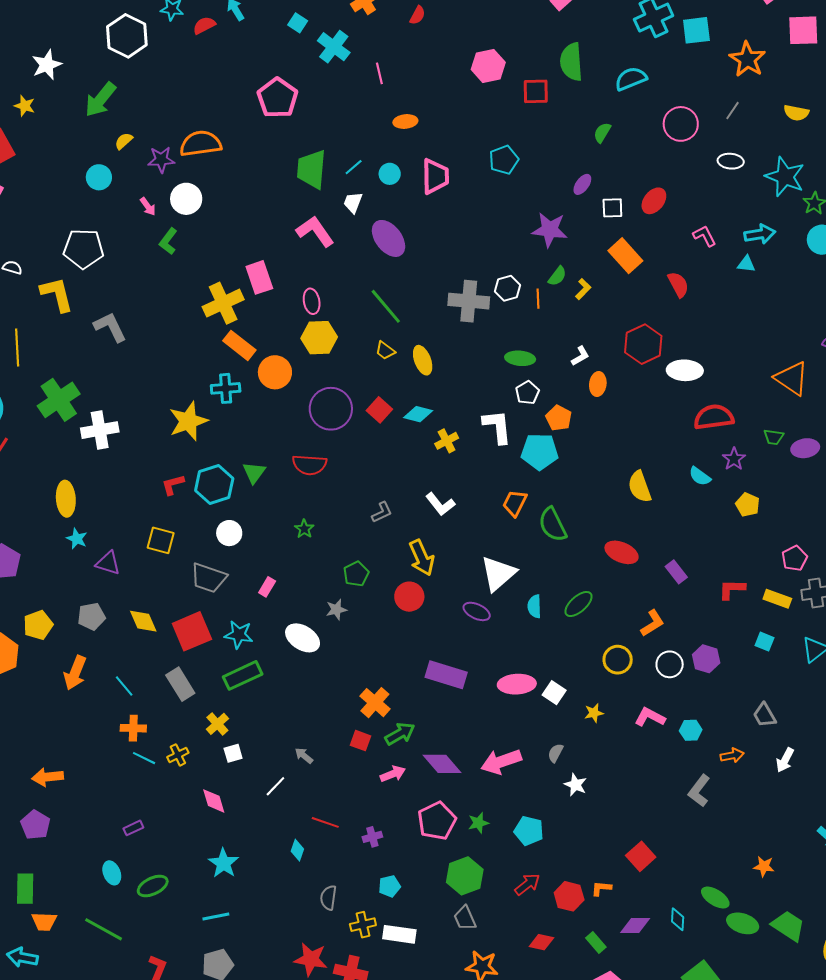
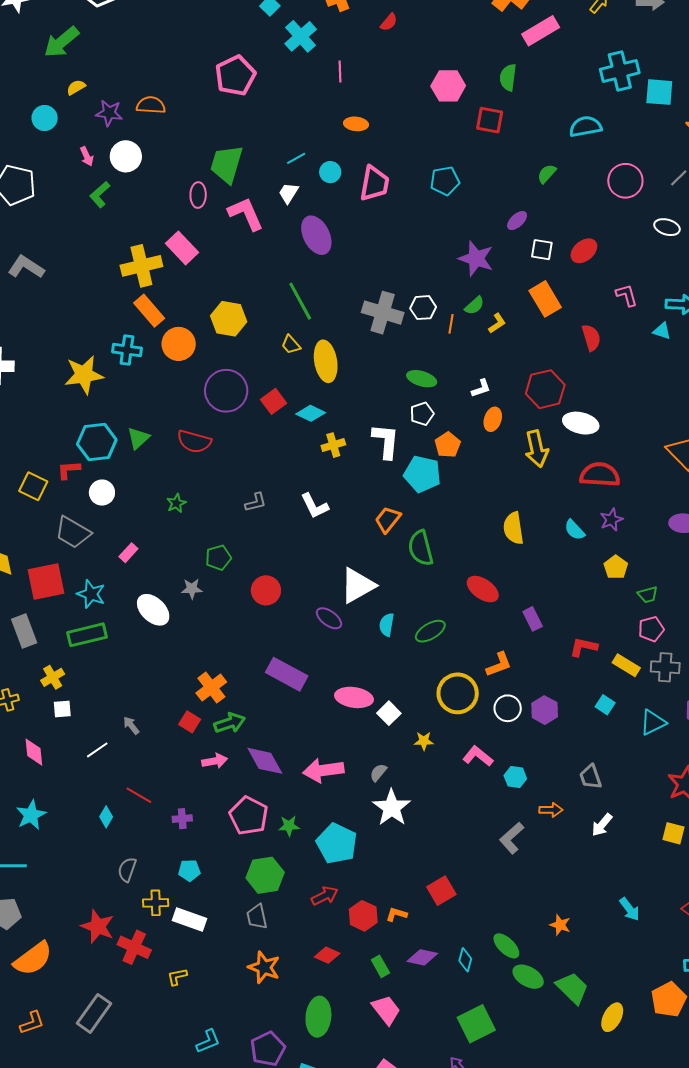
green semicircle: (571, 62) -> (508, 77), moved, size x0.7
orange semicircle: (201, 144) -> (151, 105), size x0.7
green trapezoid: (312, 169) -> (227, 164), moved
pink rectangle: (259, 277) -> (182, 248), turned -36
pink ellipse: (312, 301) -> (198, 195), moved
gray L-shape: (110, 327) -> (26, 267), turned -42
yellow ellipse: (423, 360) -> (326, 361), size x1.4
green trapezoid: (774, 437) -> (648, 595), moved, turned -35
red L-shape: (173, 485) -> (69, 470), moved
yellow arrow: (422, 558) -> (537, 449), moved
yellow circle: (618, 660) -> (458, 693), size x1.4
white star: (575, 785) -> (392, 808), size x1.6
pink pentagon: (437, 821) -> (249, 816), turned -30
cyan pentagon: (529, 831) -> (337, 844), size x1.4

